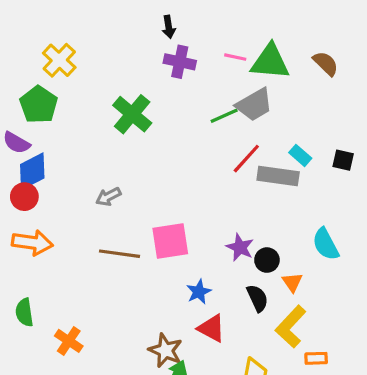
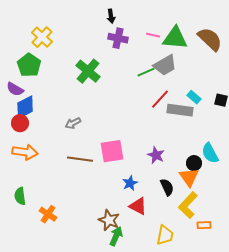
brown semicircle: (326, 63) -> (210, 39), size x1.5
black circle: (267, 260) -> (194, 163), moved
orange triangle: (292, 282) -> (189, 177), size x1.5

